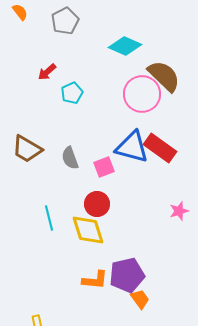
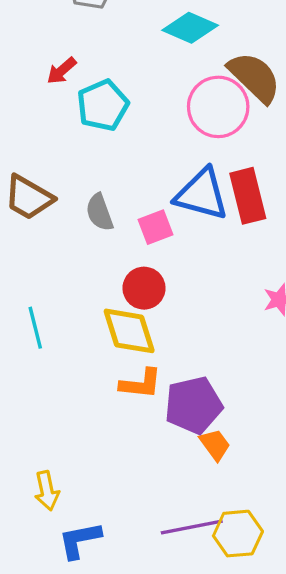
cyan pentagon: (72, 93) -> (103, 105), size x1.4
red rectangle: (160, 148) -> (248, 196), turned 40
cyan line: (49, 218) -> (35, 328), moved
orange L-shape: (95, 280) -> (141, 384), moved

